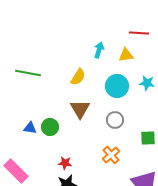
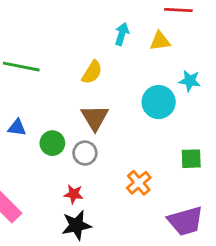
cyan circle: (117, 86) -> (159, 102), moved
gray circle: (115, 120) -> (85, 153), moved
blue triangle: (30, 128) -> (17, 128), moved

